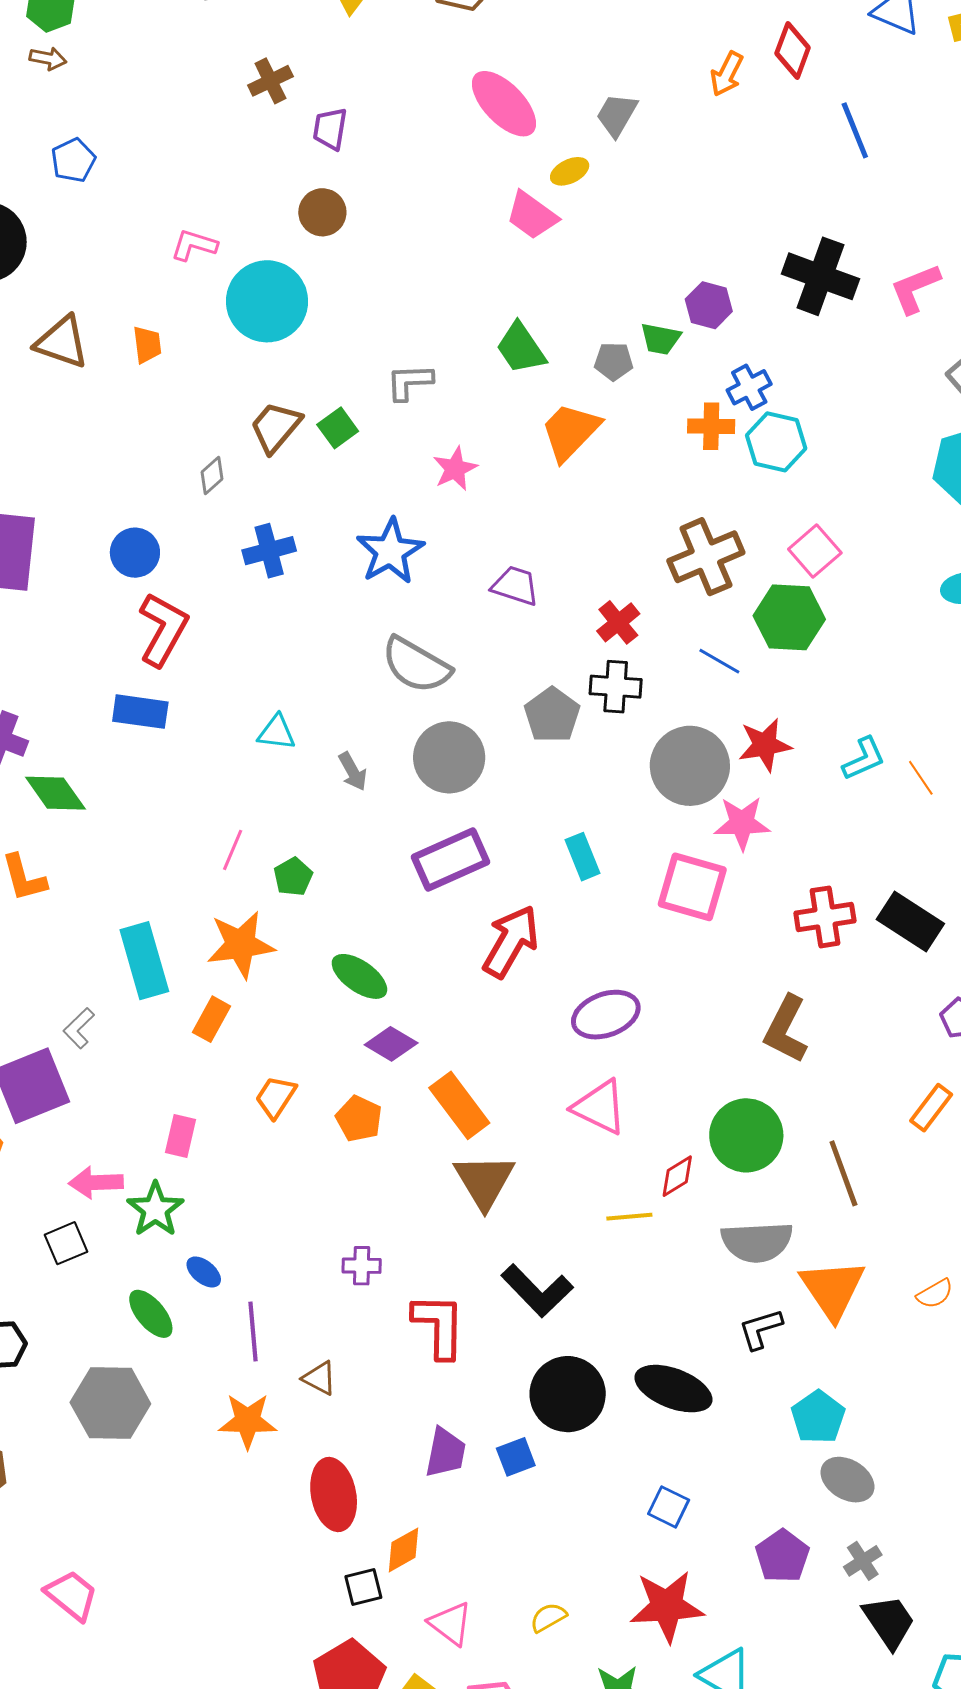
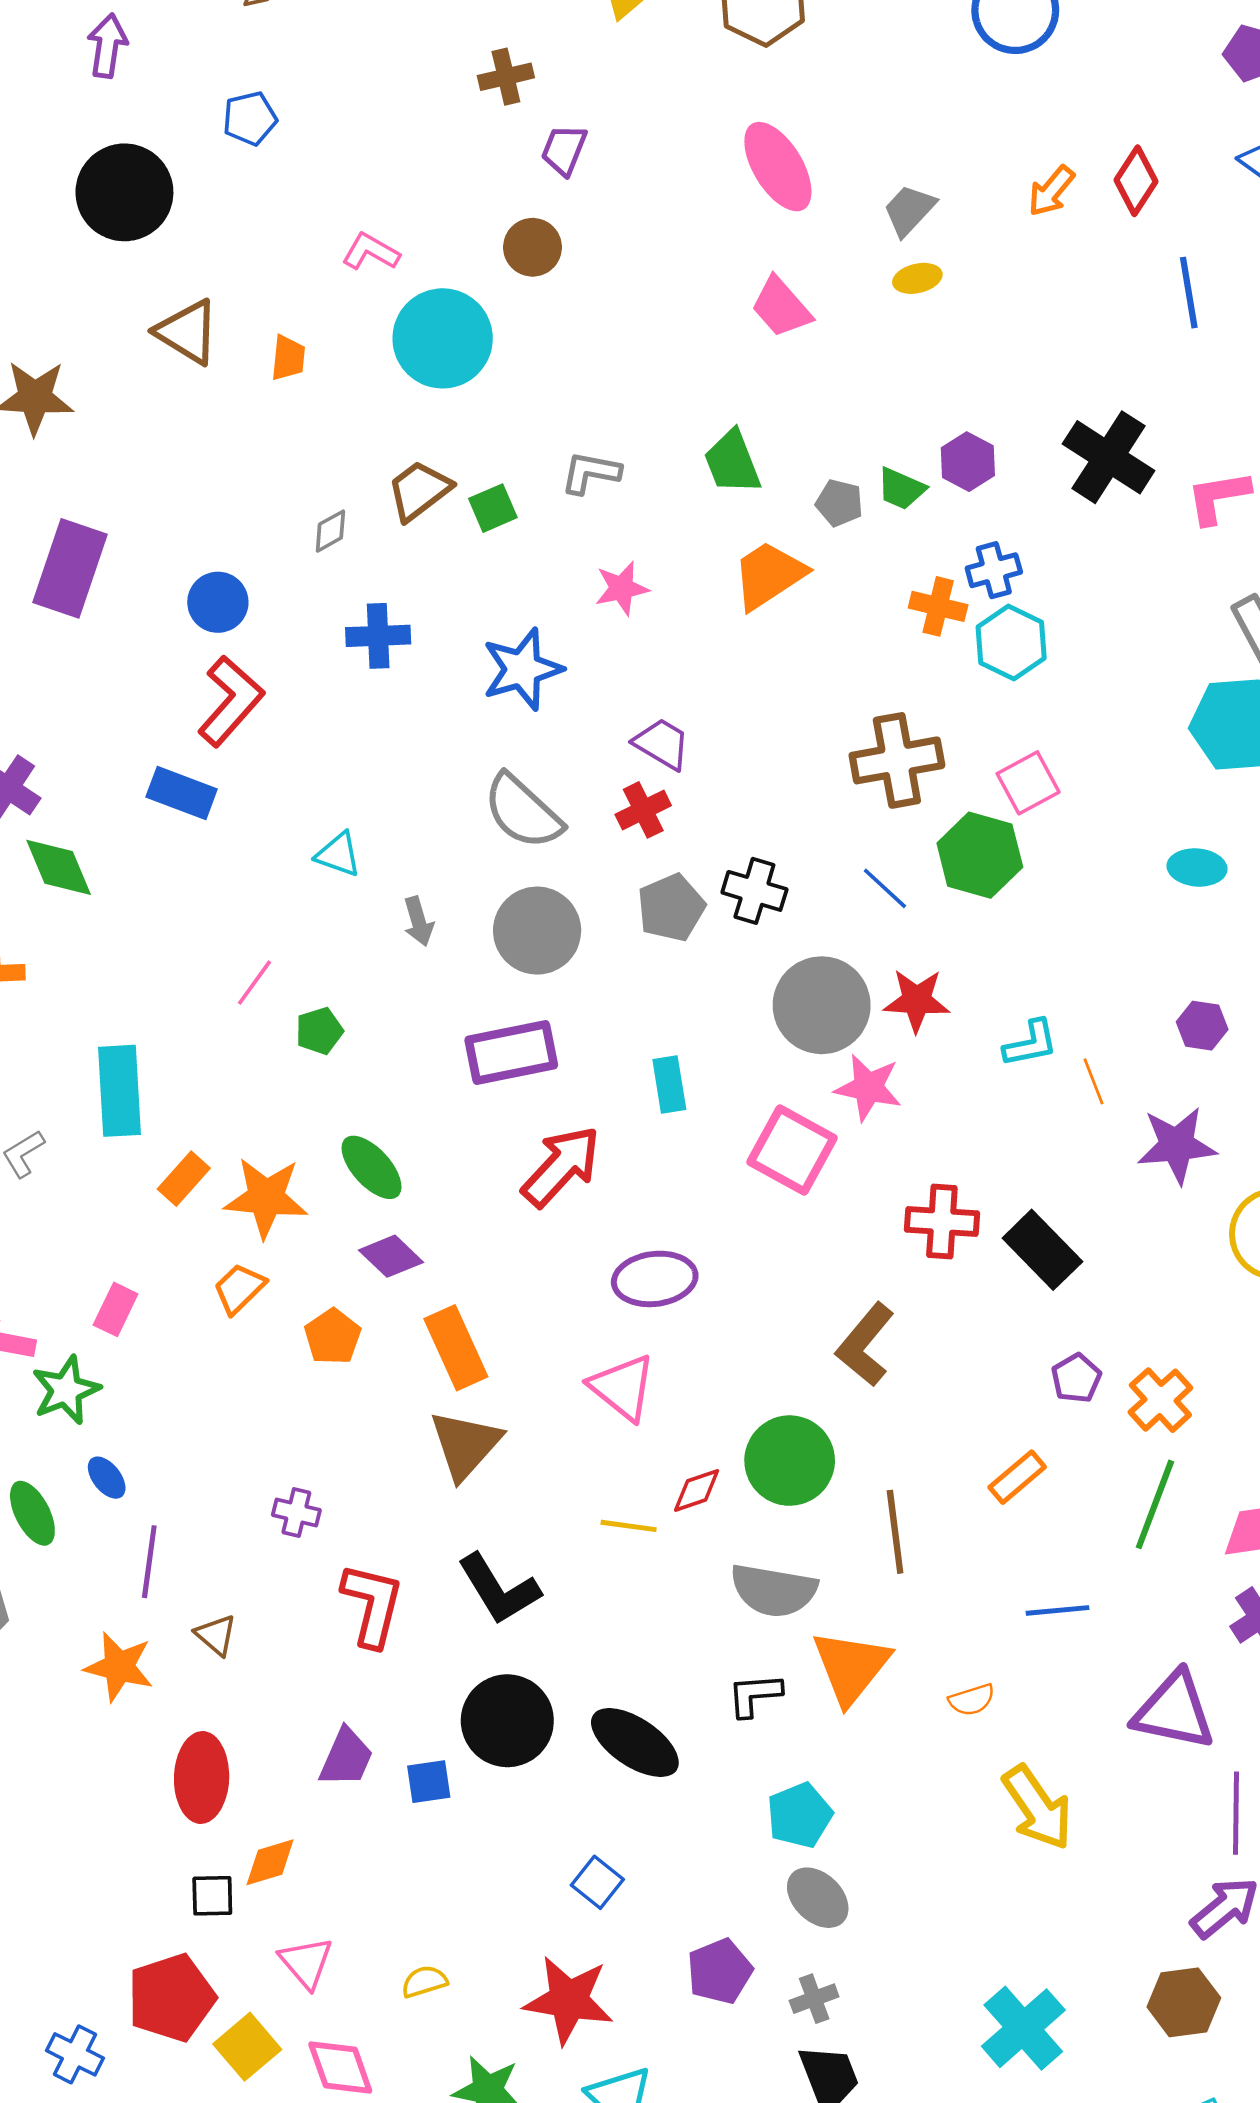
yellow ellipse: (570, 171) -> (917, 278), moved
red cross: (618, 622) -> (643, 810), moved
orange star: (241, 945) -> (266, 1198), moved

